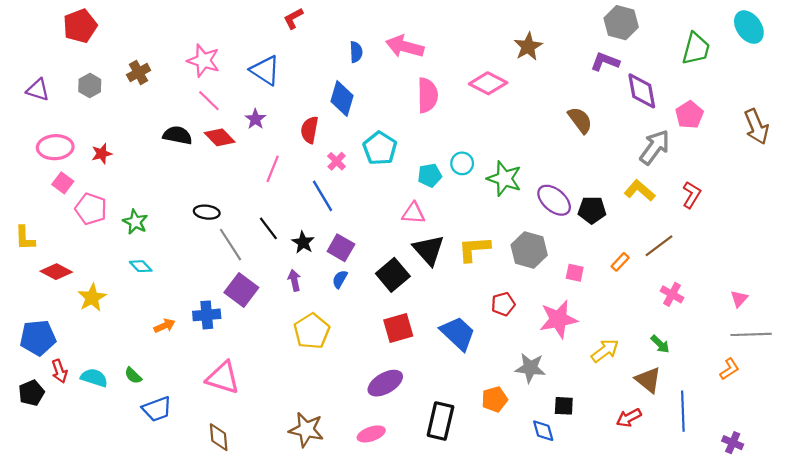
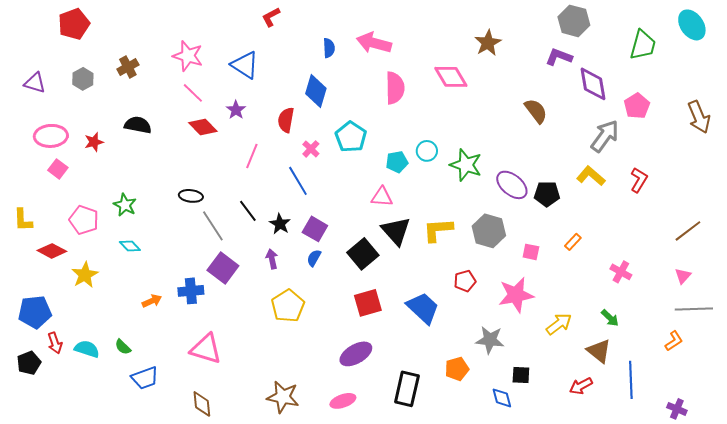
pink diamond: (488, 83) -> (451, 77), turned 32
black semicircle: (177, 135) -> (138, 125), moved
pink pentagon: (91, 209) -> (84, 220), moved
brown line: (659, 246) -> (688, 231), moved

